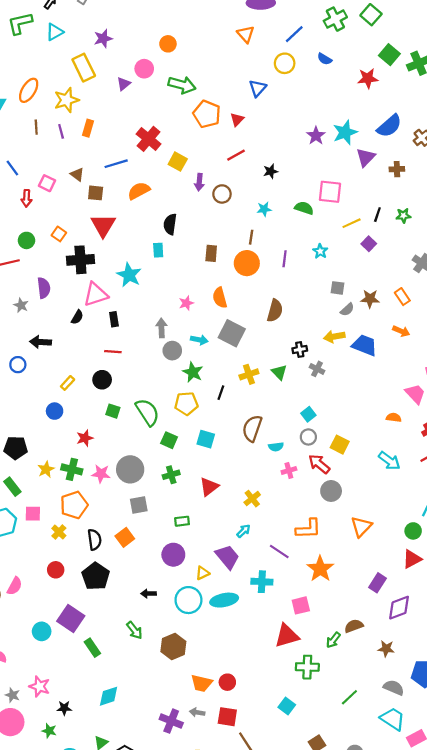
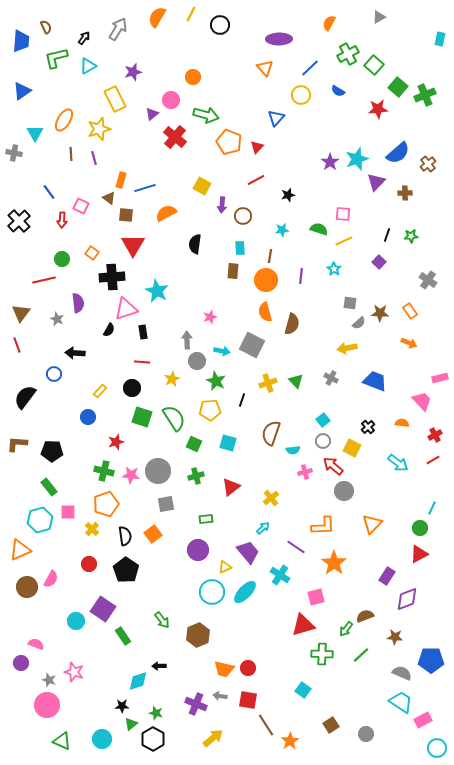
green square: (371, 15) -> (374, 65), moved
orange rectangle: (88, 128) -> (121, 180), moved
red cross: (149, 139) -> (175, 137), moved
pink square: (330, 192) -> (343, 214), size x0.7
yellow line: (352, 223) -> (344, 241), moved
cyan rectangle: (158, 250) -> (240, 248), moved
orange semicircle: (220, 298) -> (265, 312), moved
blue trapezoid: (365, 345) -> (375, 381), moved
black cross: (300, 350) -> (368, 427), moved, turned -32
green square: (113, 411) -> (142, 417), size x1.5
yellow star: (46, 469) -> (172, 379), moved
cyan cross: (262, 582) -> (280, 575), turned 30
black arrow: (149, 594) -> (159, 666), moved
cyan ellipse: (224, 600) -> (245, 592), turned -35
green line: (349, 697) -> (361, 655), moved
black star: (64, 708) -> (122, 706), moved
green star: (49, 731) -> (156, 713), moved

